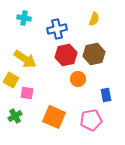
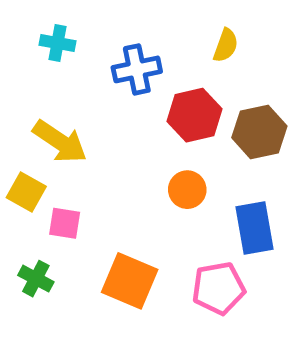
brown hexagon: (94, 54) -> (259, 132), moved
red hexagon: (66, 55) -> (194, 115), moved
blue rectangle: (106, 95) -> (255, 228), size x1.5
green cross: (15, 116) -> (36, 279), turned -32

